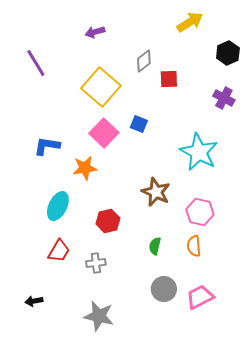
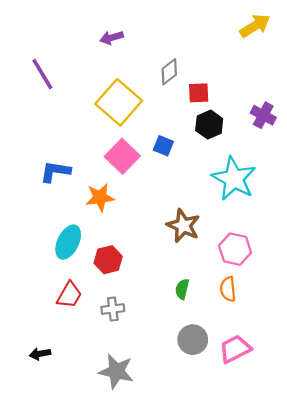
yellow arrow: (190, 22) -> (255, 26), moved
black hexagon: (228, 53) -> (209, 125), moved
red hexagon: (108, 221) -> (108, 260), moved

